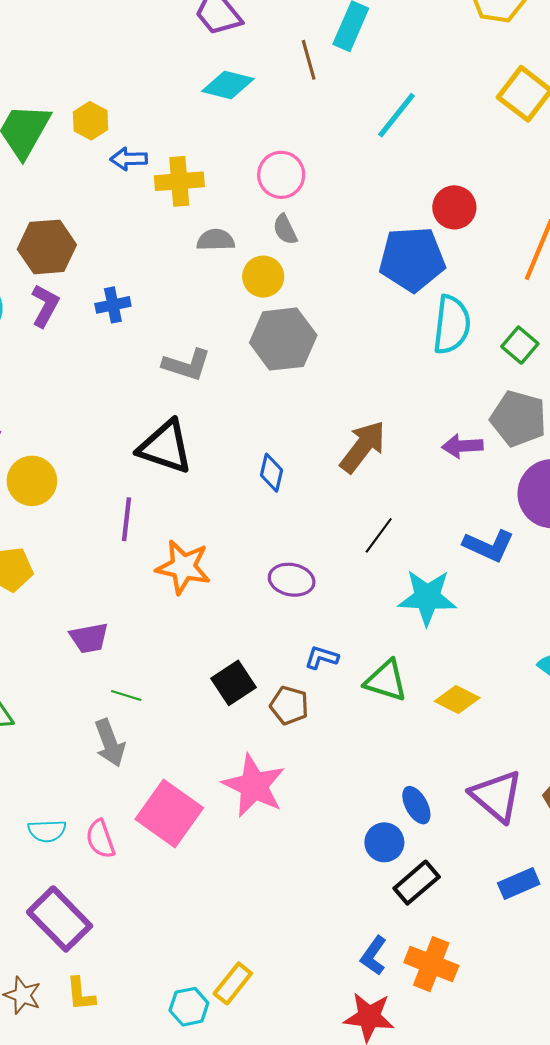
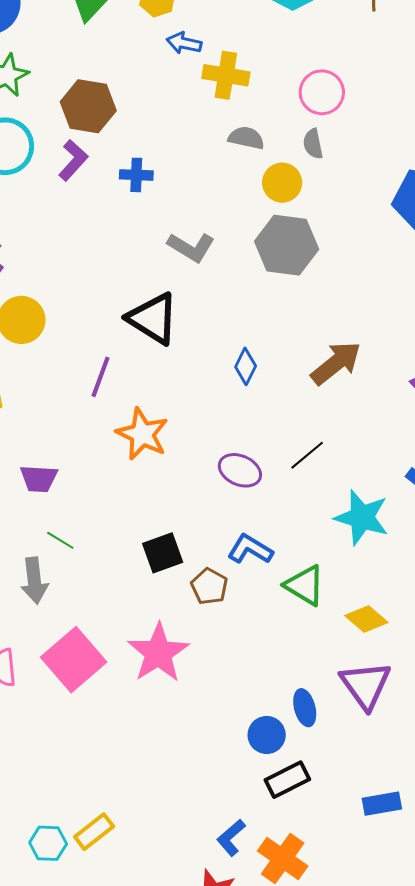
black line: (379, 535) -> (307, 455), moved
blue L-shape: (322, 657) -> (250, 549), size x1.4
purple triangle: (497, 796) -> (366, 685), moved

